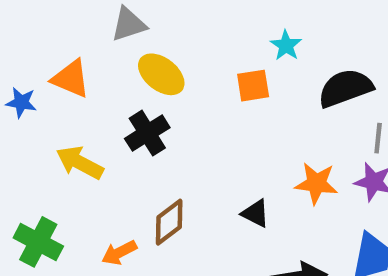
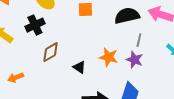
brown diamond: (169, 222) -> (51, 52), moved

